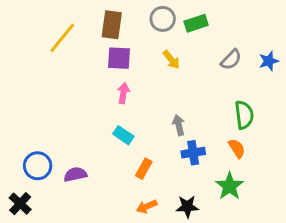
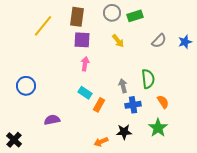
green semicircle: (244, 115) -> (148, 79), moved
blue circle: (38, 166) -> (26, 86), moved
orange rectangle: (144, 169) -> (99, 105), moved
black star: (187, 206) -> (124, 132), moved

